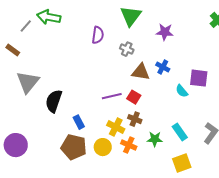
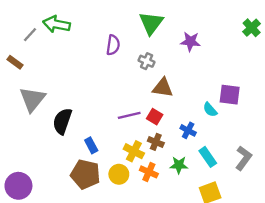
blue cross: (163, 67) -> (188, 130), moved
purple circle: (16, 145) -> (18, 186), moved

